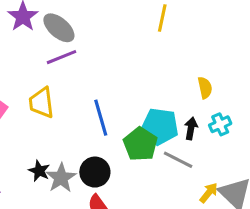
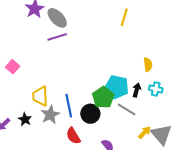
yellow trapezoid: (41, 103) -> (40, 96), moved
blue line: (101, 118) -> (69, 106), moved
cyan cross: (220, 124) -> (156, 89), turned 32
black star: (39, 171) -> (25, 119), moved
black circle: (95, 172) -> (90, 114), moved

